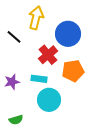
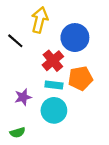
cyan rectangle: (39, 79) -> (54, 85), moved
purple star: (12, 82) -> (23, 97), moved

